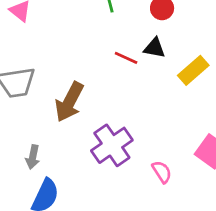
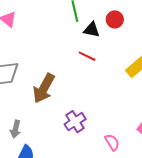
black triangle: (154, 48) -> (92, 30), moved
purple cross: (112, 145) -> (75, 122), size x0.7

